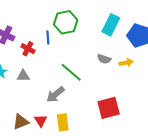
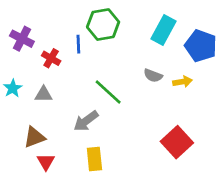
red square: (109, 108) -> (177, 142), moved, turned -30
red triangle: (41, 121) -> (46, 162), moved
brown triangle: (21, 122) -> (34, 137), moved

